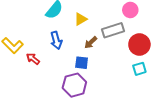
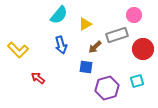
red arrow: (33, 59) -> (38, 78), moved
cyan square: (139, 69) -> (137, 81), moved
purple hexagon: (74, 85) -> (107, 88), moved

